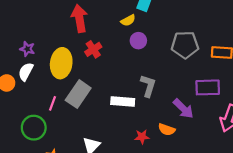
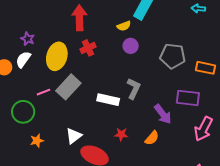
pink line: (53, 103) -> (44, 92), turned 40
orange semicircle: (167, 130) -> (152, 138), moved, turned -77

